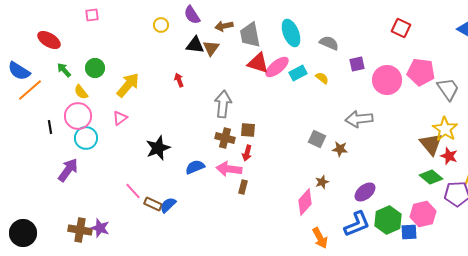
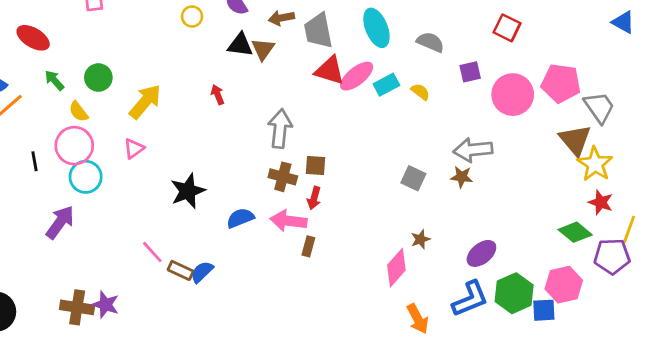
red square: (401, 28) -> (507, 28), moved
brown triangle: (431, 144) -> (575, 140), moved
brown star: (340, 149) -> (462, 177), moved

